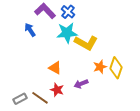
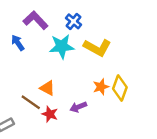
blue cross: (68, 12) -> (74, 21), moved
yellow L-shape: (86, 43) -> (97, 48), moved
brown line: (40, 98) -> (31, 102), moved

